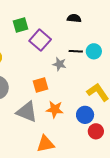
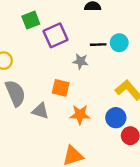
purple square: (40, 40) -> (55, 35), turned 30
orange square: (40, 85) -> (61, 88), turned 35
gray triangle: (27, 112) -> (40, 111), moved, size x0.7

